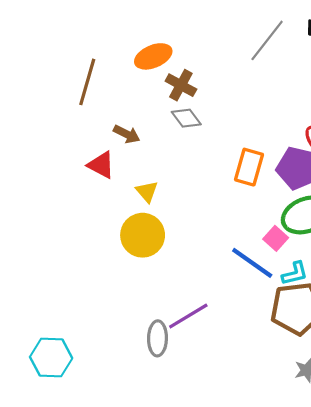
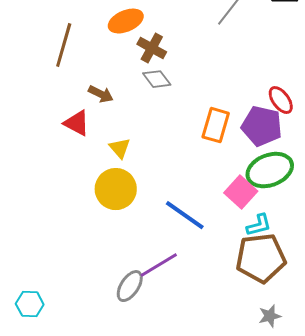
pink square: (276, 238) -> (241, 192), size x1.4
blue line: (252, 263) -> (185, 215), moved
gray ellipse: (157, 338) -> (130, 286), turned 32
cyan hexagon: (51, 358) -> (30, 304), size x0.7

